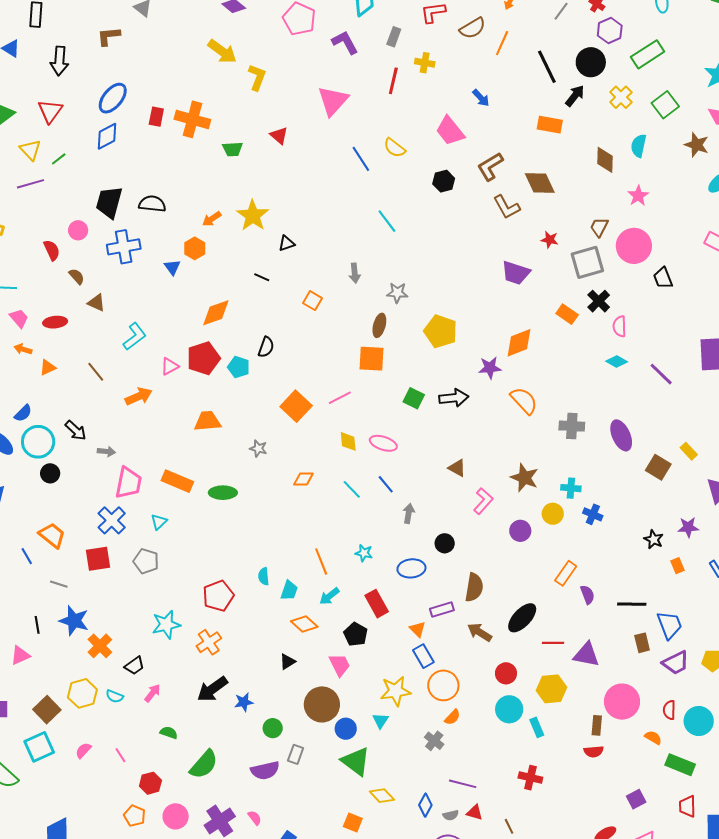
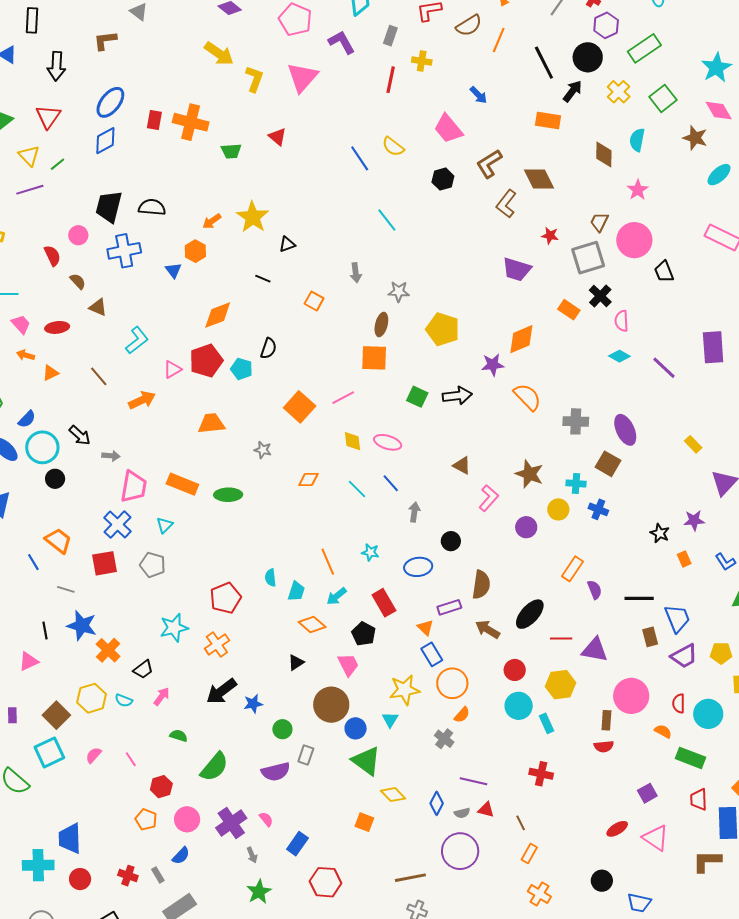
pink triangle: (333, 101) -> (302, 77), moved
brown L-shape: (507, 207) -> (506, 204), turned 68
brown square: (658, 467) -> (608, 464), moved

